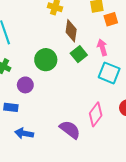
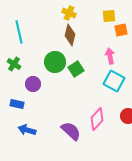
brown diamond: (71, 31) -> (70, 35), moved
green square: (79, 54) -> (76, 69), moved

